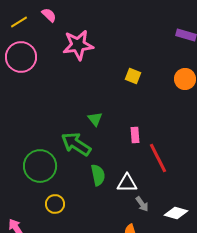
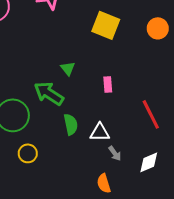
yellow square: (133, 76) -> (106, 25), size x1.8
red line: (158, 158) -> (151, 114), moved
white diamond: (176, 213) -> (149, 162), turned -40

